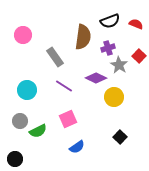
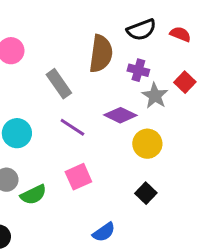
purple cross: (108, 48) -> (138, 70), turned 32
black square: (120, 137) -> (146, 193), moved
blue semicircle: (77, 147) -> (104, 232), moved

